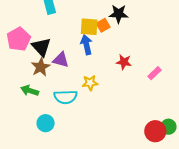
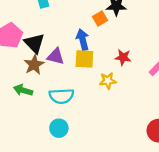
yellow square: (89, 27) -> (84, 59), moved
yellow star: (90, 83) -> (108, 81), moved
cyan circle: (46, 123) -> (59, 128), moved

